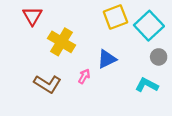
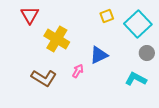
yellow square: (115, 17) -> (107, 16), size x0.6

